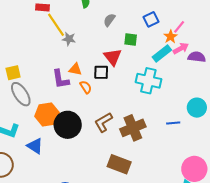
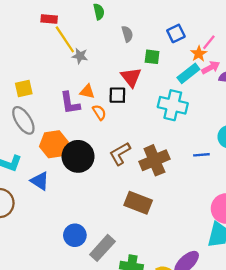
gray semicircle: (109, 20) -> (127, 34), turned 128
yellow square: (13, 73) -> (24, 88), moved

